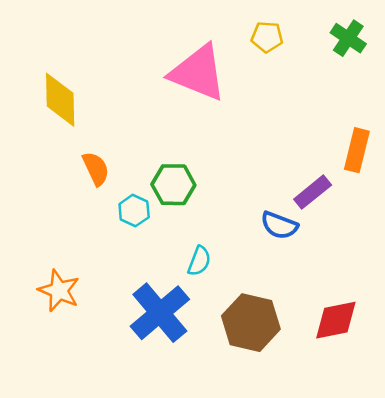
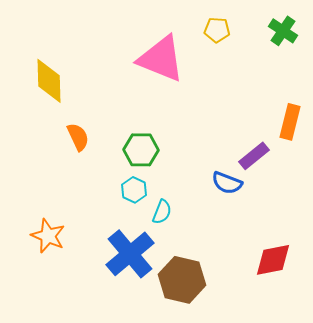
cyan hexagon: (134, 211) -> (134, 190), moved
brown hexagon: (251, 323) -> (182, 280), moved

